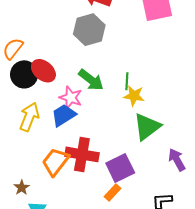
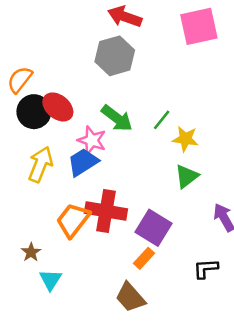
green line: (127, 81) -> (162, 120), turned 36
yellow star: (134, 96) -> (185, 139), moved
green triangle: (147, 127) -> (187, 176), size x0.7
purple square: (120, 168) -> (153, 228), turned -32

